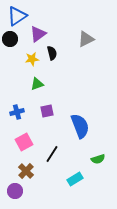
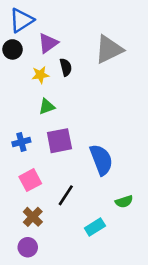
gray triangle: (86, 39) -> (109, 49), size x1.4
purple square: (47, 111) -> (59, 141), size x1.5
purple circle: (15, 191) -> (28, 247), moved

